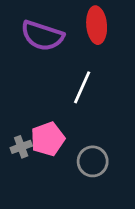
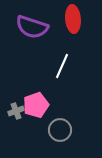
gray circle: (93, 161) -> (60, 130), moved

